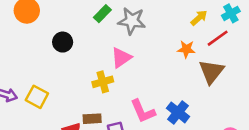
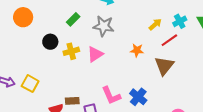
green rectangle: (102, 14) -> (73, 19), moved
orange star: (186, 49) -> (137, 50), moved
yellow cross: (103, 82) -> (71, 51), moved

